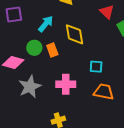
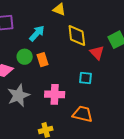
red triangle: (107, 12) -> (97, 53), moved
yellow diamond: (75, 34) -> (77, 36), moved
orange trapezoid: (104, 92) -> (83, 114), moved

